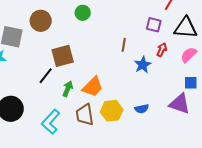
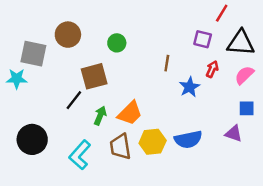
green circle: (83, 13) -> (117, 43), moved
purple triangle: (180, 104) -> (234, 133), size x0.7
blue semicircle: (142, 109) -> (188, 139), size x1.6

